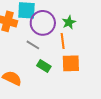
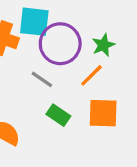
orange line: (63, 41) -> (91, 75), turned 49

